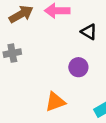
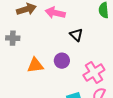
orange triangle: (55, 102) -> (35, 65), moved

